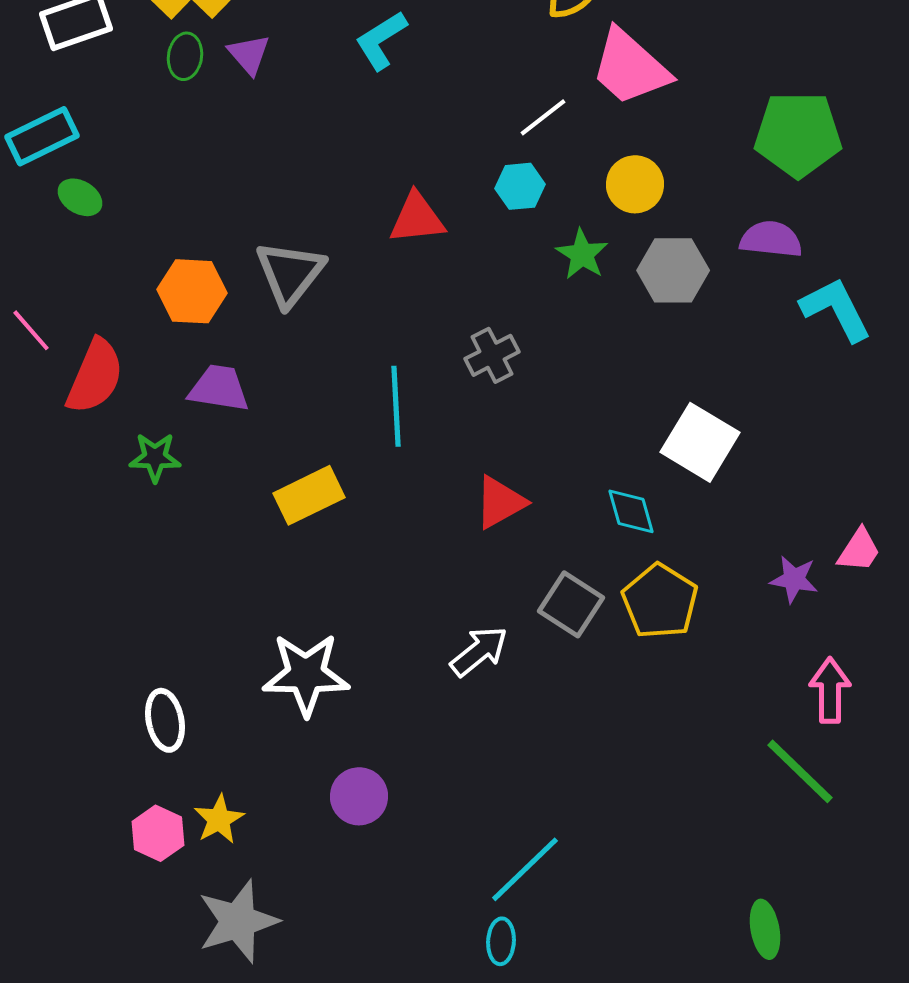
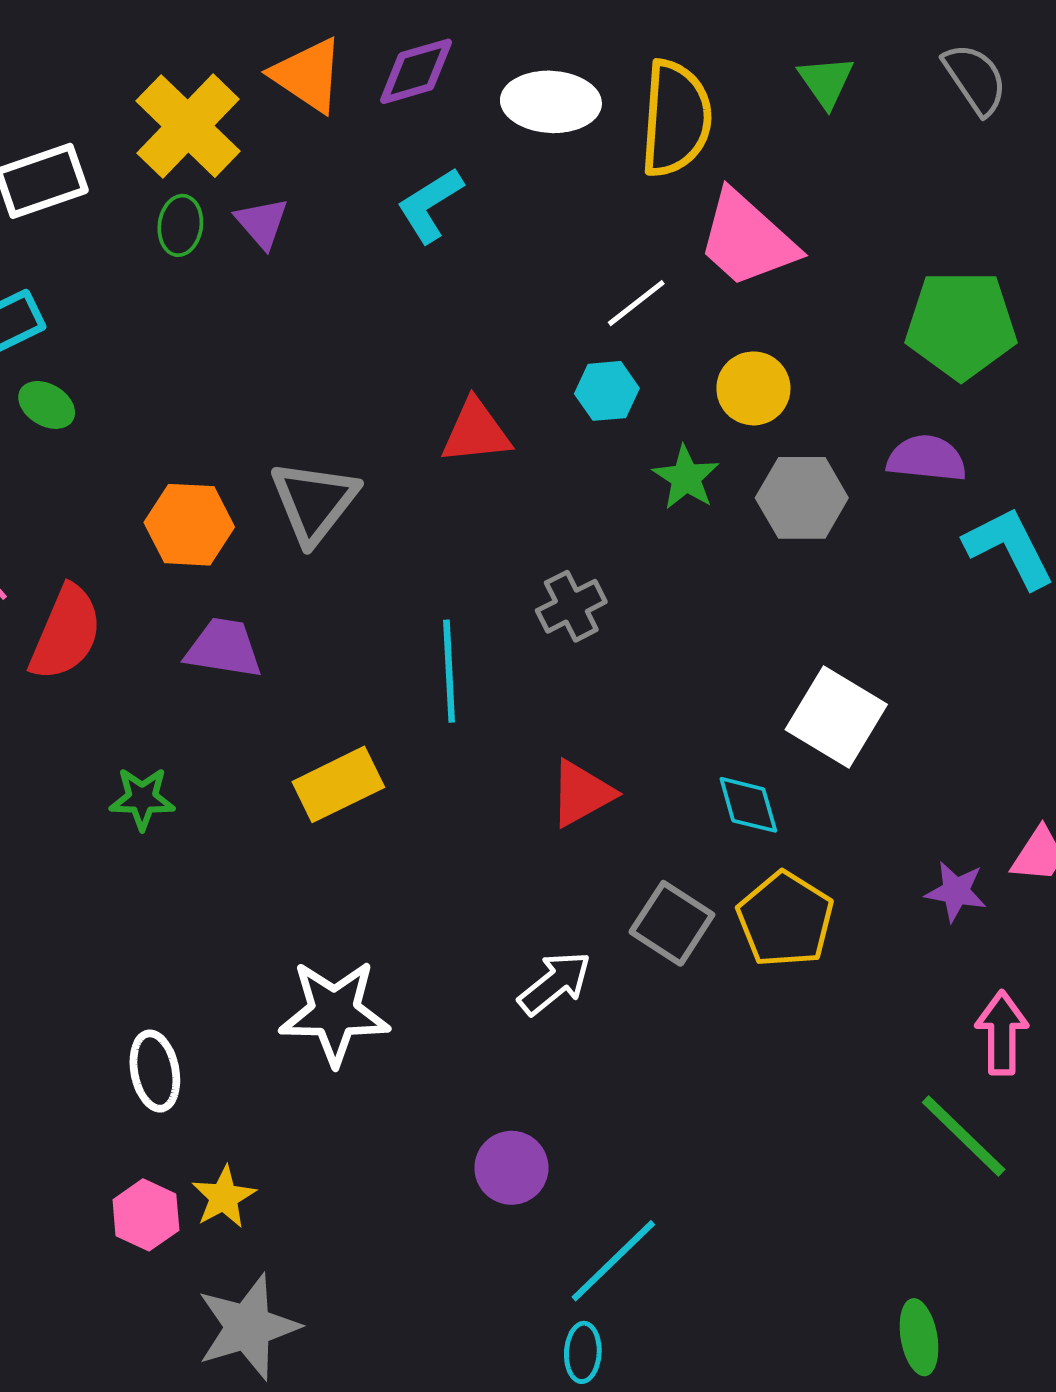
green star: (155, 457) -> (142, 798), moved
purple circle: (359, 796) -> (511, 1168), moved

